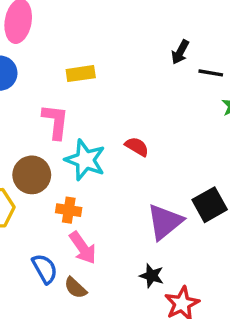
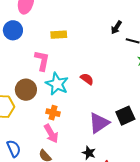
orange cross: (69, 210) -> (53, 113), moved
blue semicircle: (45, 269) -> (14, 149), moved

